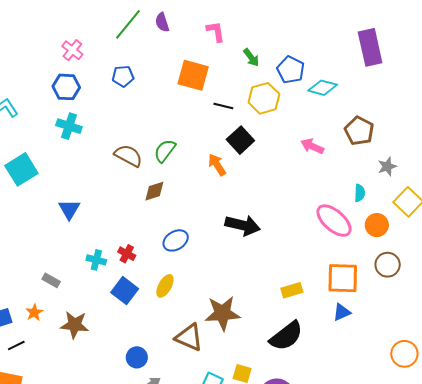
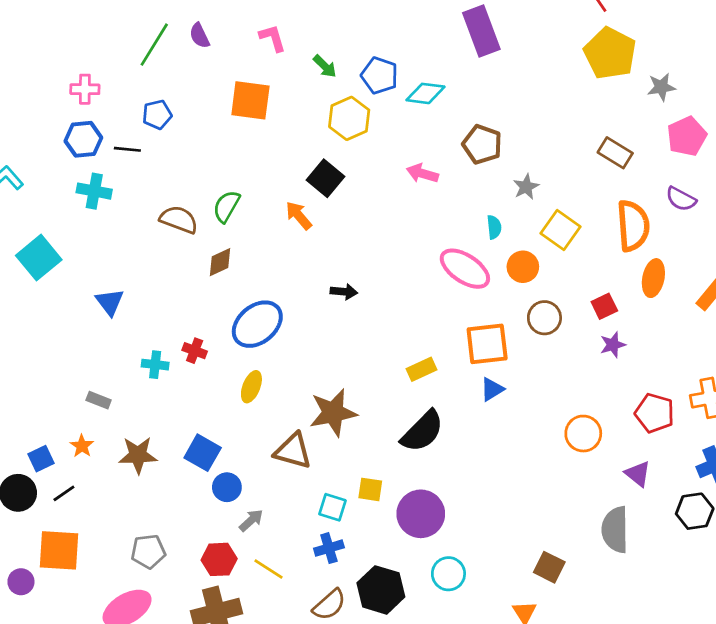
pink cross: (72, 50) -> (85, 89), turned -30
black line: (223, 106) -> (127, 149), moved
black arrow: (243, 225) -> (344, 292), size x0.6
blue ellipse: (176, 240) -> (257, 324), size x1.5
blue square: (125, 291) -> (203, 453), moved

